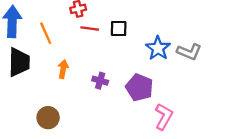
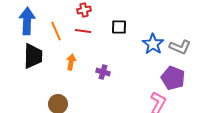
red line: (90, 29) -> (83, 31), moved
purple pentagon: (139, 88) -> (173, 78), moved

